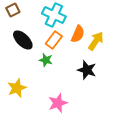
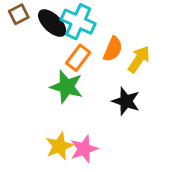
black ellipse: (23, 40) -> (52, 23), moved
green star: (46, 60) -> (67, 87), size x1.6
yellow star: (17, 88) -> (59, 146), moved

